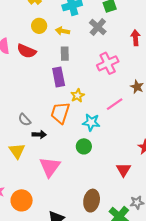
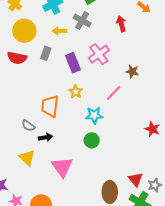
yellow circle: (39, 26) -> (24, 31), size x1.5
yellow arrow: (63, 31) -> (59, 31), moved
gray rectangle: (65, 54) -> (46, 53), moved, turned 32
purple rectangle: (59, 77) -> (73, 63), moved
orange trapezoid: (60, 113) -> (50, 106), moved
red triangle: (123, 170) -> (135, 179), moved

